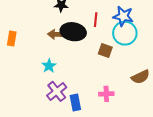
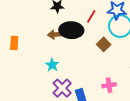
red line: (96, 20) -> (91, 16), turned 32
brown square: (105, 51) -> (104, 44), turned 32

